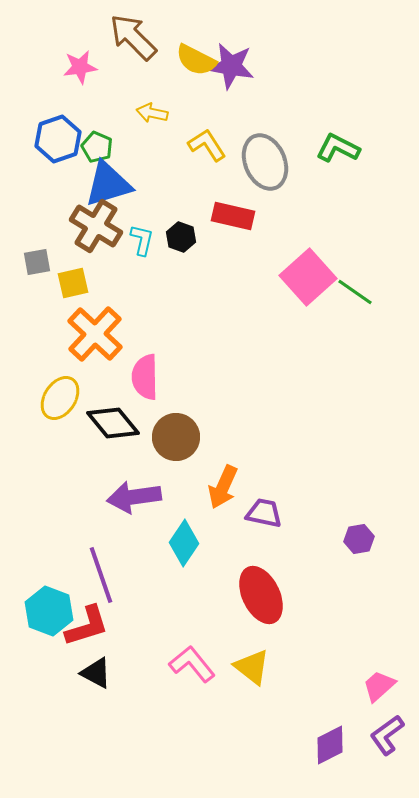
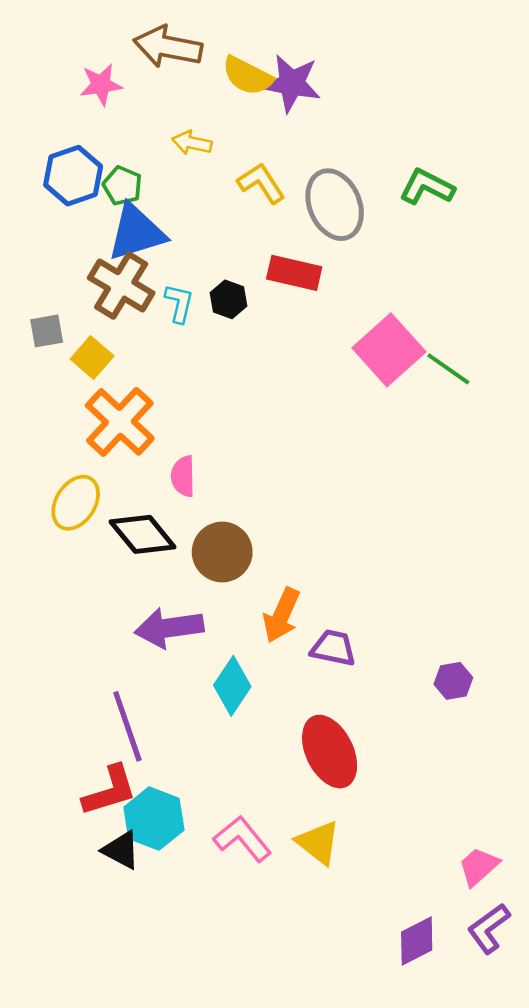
brown arrow: (133, 37) -> (168, 47), turned -34
yellow square: (73, 283) -> (92, 357), turned -36
pink semicircle: (145, 377) -> (183, 476), size x0.7
cyan hexagon: (49, 611) -> (154, 819), moved

